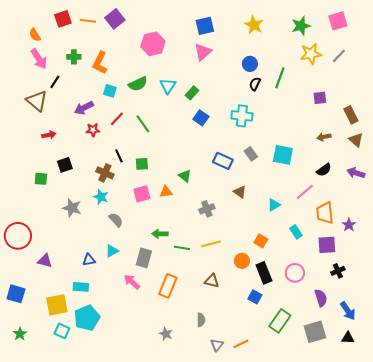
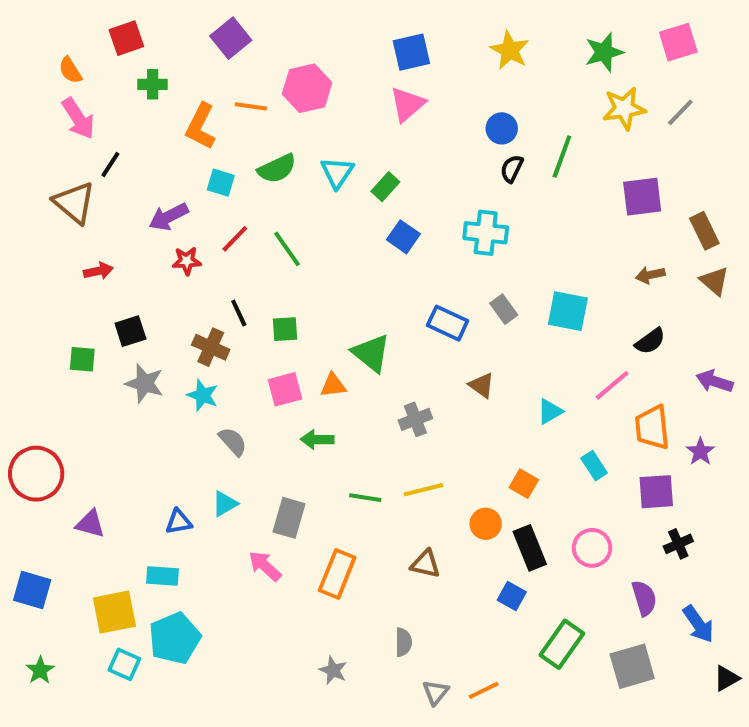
orange line: (88, 21) -> (251, 106), moved
green cross: (74, 57) -> (153, 84), moved
purple square: (320, 98) -> (642, 197), size x1.5
purple arrow: (356, 173) -> (714, 381), moved
green triangle: (185, 176) -> (371, 353), size x1.5
gray star: (72, 208) -> (144, 383), moved
green arrow: (160, 234) -> (317, 440), moved
black triangle: (348, 338) -> (726, 678), moved, turned -32

